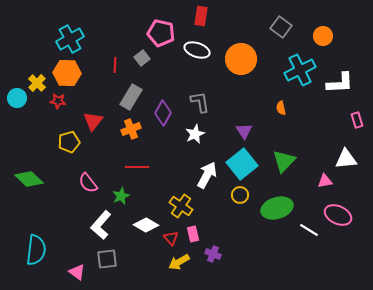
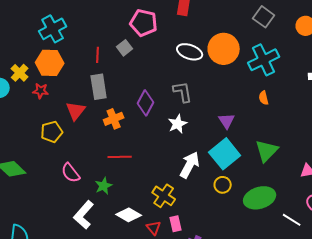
white ellipse: (197, 50) -> (190, 52), moved
cyan cross: (300, 70) -> (264, 60), moved
gray rectangle: (131, 97) -> (99, 87), moved, turned -40

